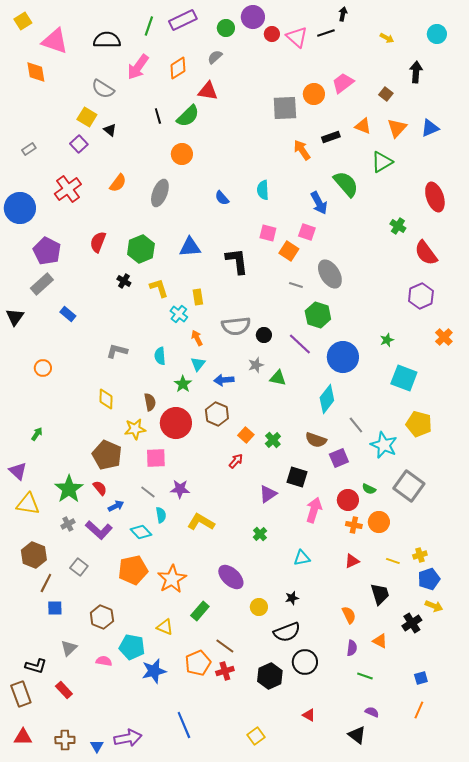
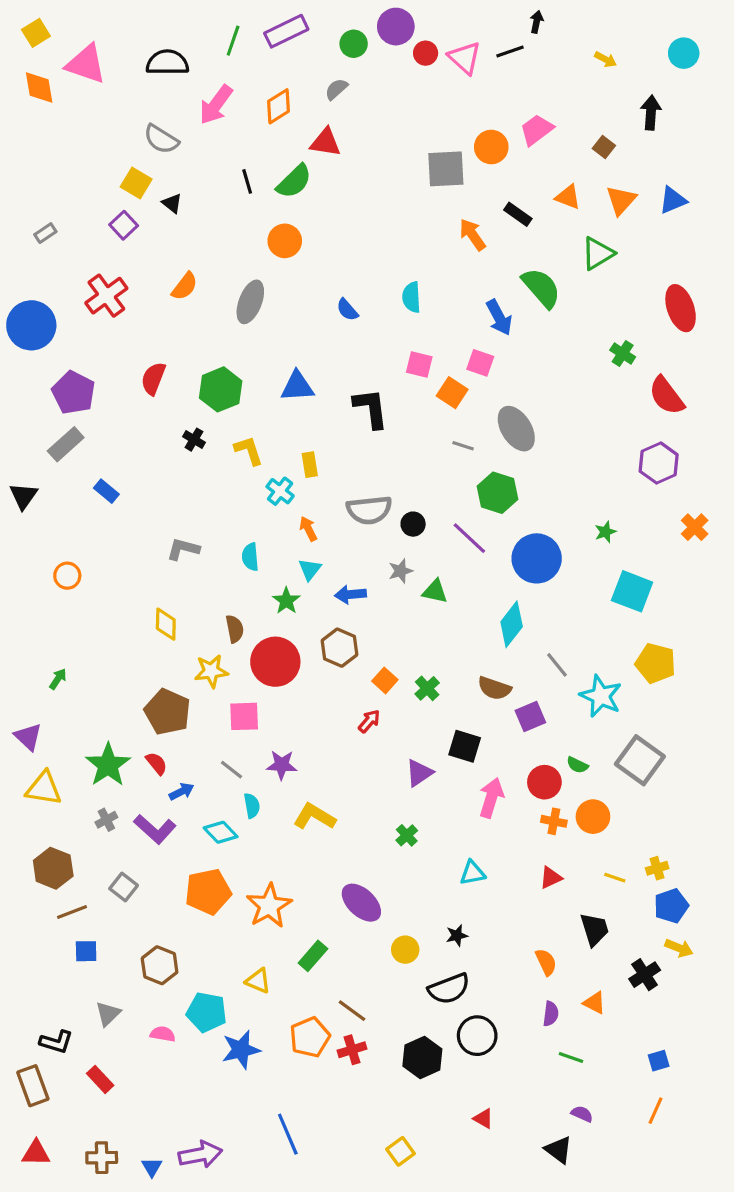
orange diamond: (36, 72) -> (39, 88), moved
black rectangle: (331, 137) -> (518, 214), turned 54
brown line: (46, 583) -> (72, 912), turned 42

